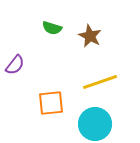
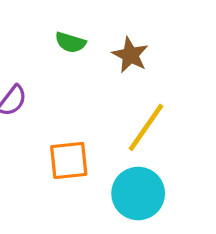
yellow line: (100, 82) -> (146, 127), turned -36

